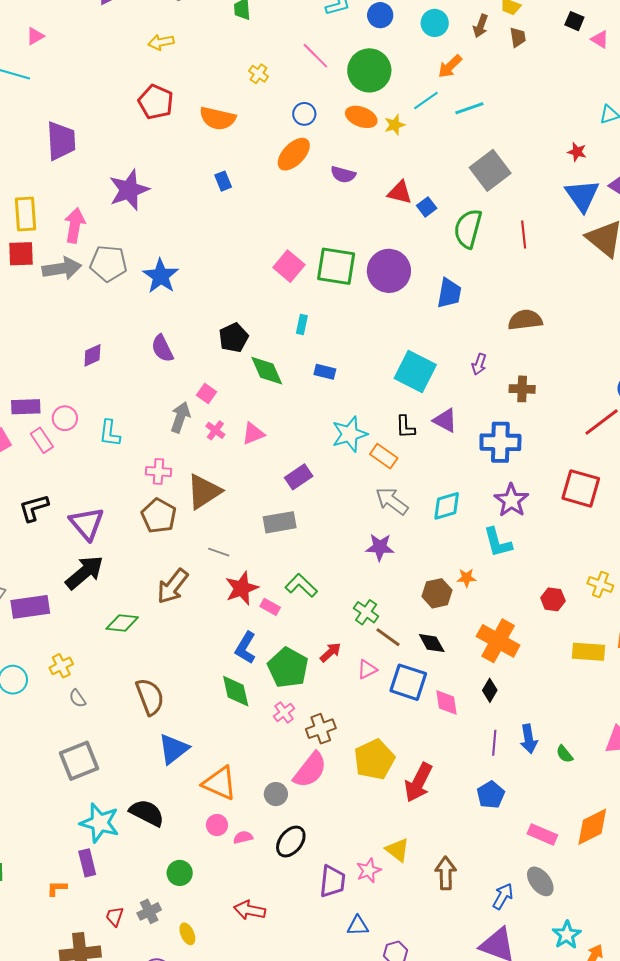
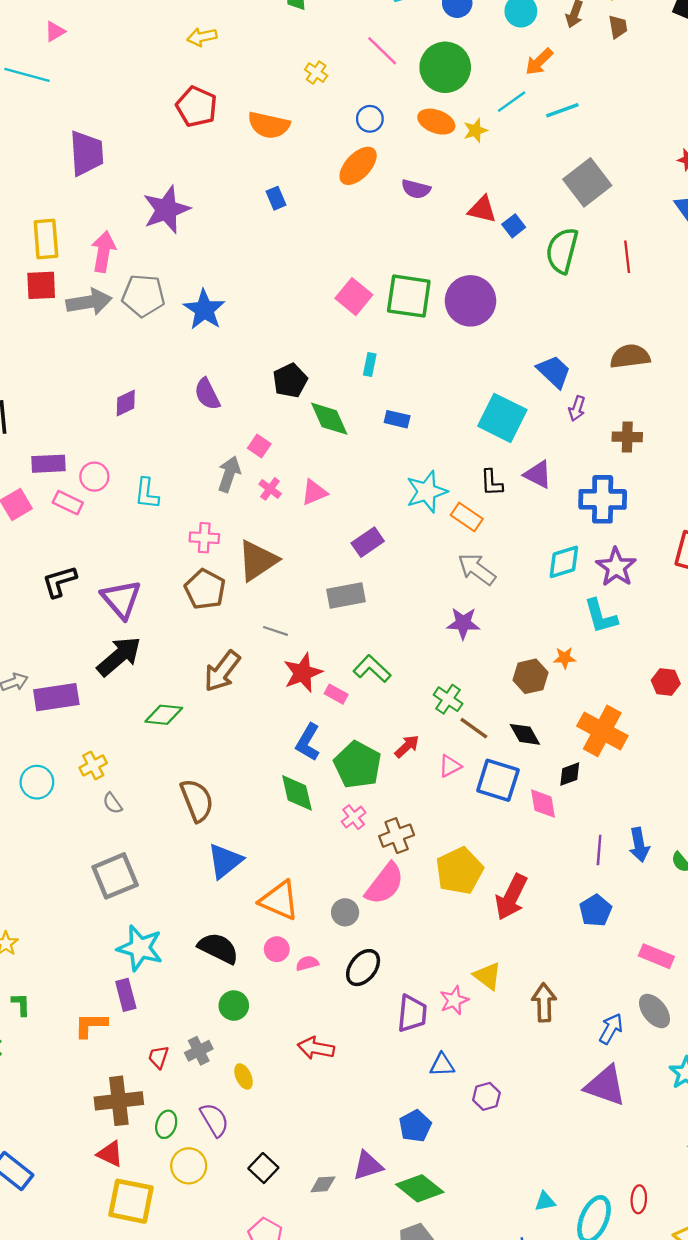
blue trapezoid: (449, 293) -> (554, 372), moved, turned -56
pink rectangle: (42, 440) -> (68, 503), turned -30
cyan diamond: (447, 506) -> (564, 562), moved
black diamond: (490, 690) -> (570, 774), moved, turned 40
black semicircle: (147, 813) -> (218, 948), moved
orange L-shape: (57, 888) -> (91, 1025), size x1.4

